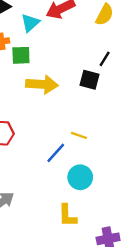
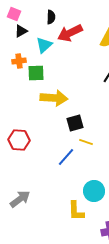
black square: (89, 80) -> (75, 123), moved, turned -30
cyan circle: (80, 177) -> (94, 191), moved

